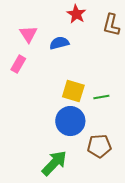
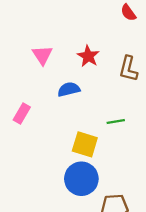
pink triangle: (28, 34) -> (42, 55), moved
green line: (101, 97) -> (116, 121), moved

